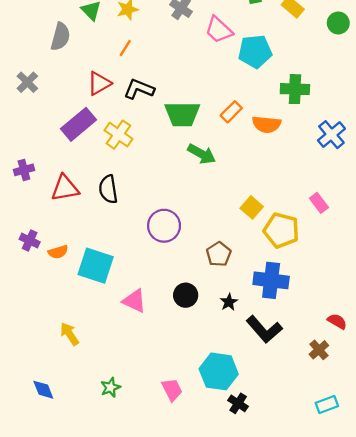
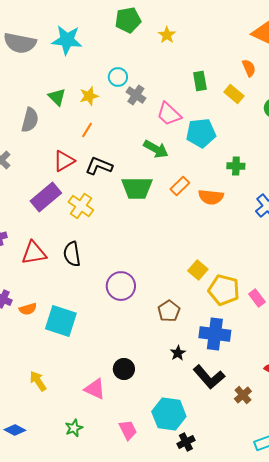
green cross: (295, 89) -> (236, 166), size x0.7
green arrow: (202, 154) -> (156, 149), moved
pink rectangle: (319, 203) -> (257, 298), moved
black circle: (186, 295) -> (124, 369), moved
pink triangle: (134, 301) -> (95, 389), moved
brown cross: (319, 350) -> (243, 395), moved
blue diamond: (43, 390) -> (15, 430), turned -40
black cross: (238, 403) -> (186, 442), turned 30

